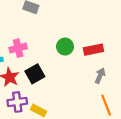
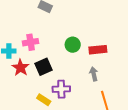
gray arrow: (100, 76) -> (94, 74), moved, turned -40
purple cross: (17, 102) -> (61, 89), moved

